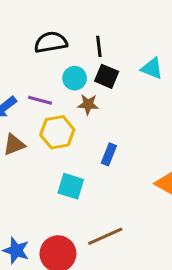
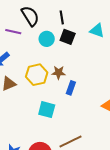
black semicircle: (51, 42) -> (30, 16), turned 70
purple line: (40, 100) -> (13, 32), moved
brown star: (88, 104) -> (59, 73), moved

